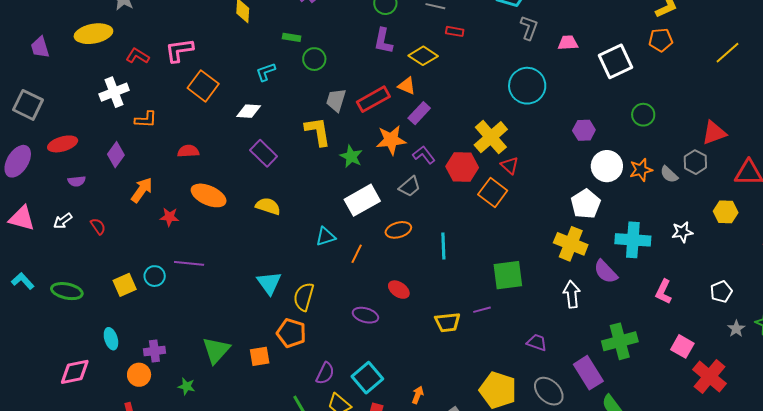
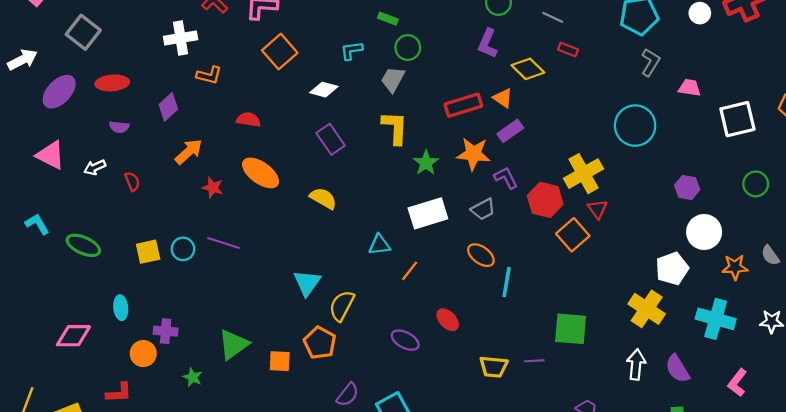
gray trapezoid: (336, 100) -> (393, 79), moved
orange star: (641, 170) -> (735, 267), moved
orange ellipse: (398, 230) -> (481, 255), moved, turned 40
purple semicircle: (606, 272) -> (677, 369), moved

